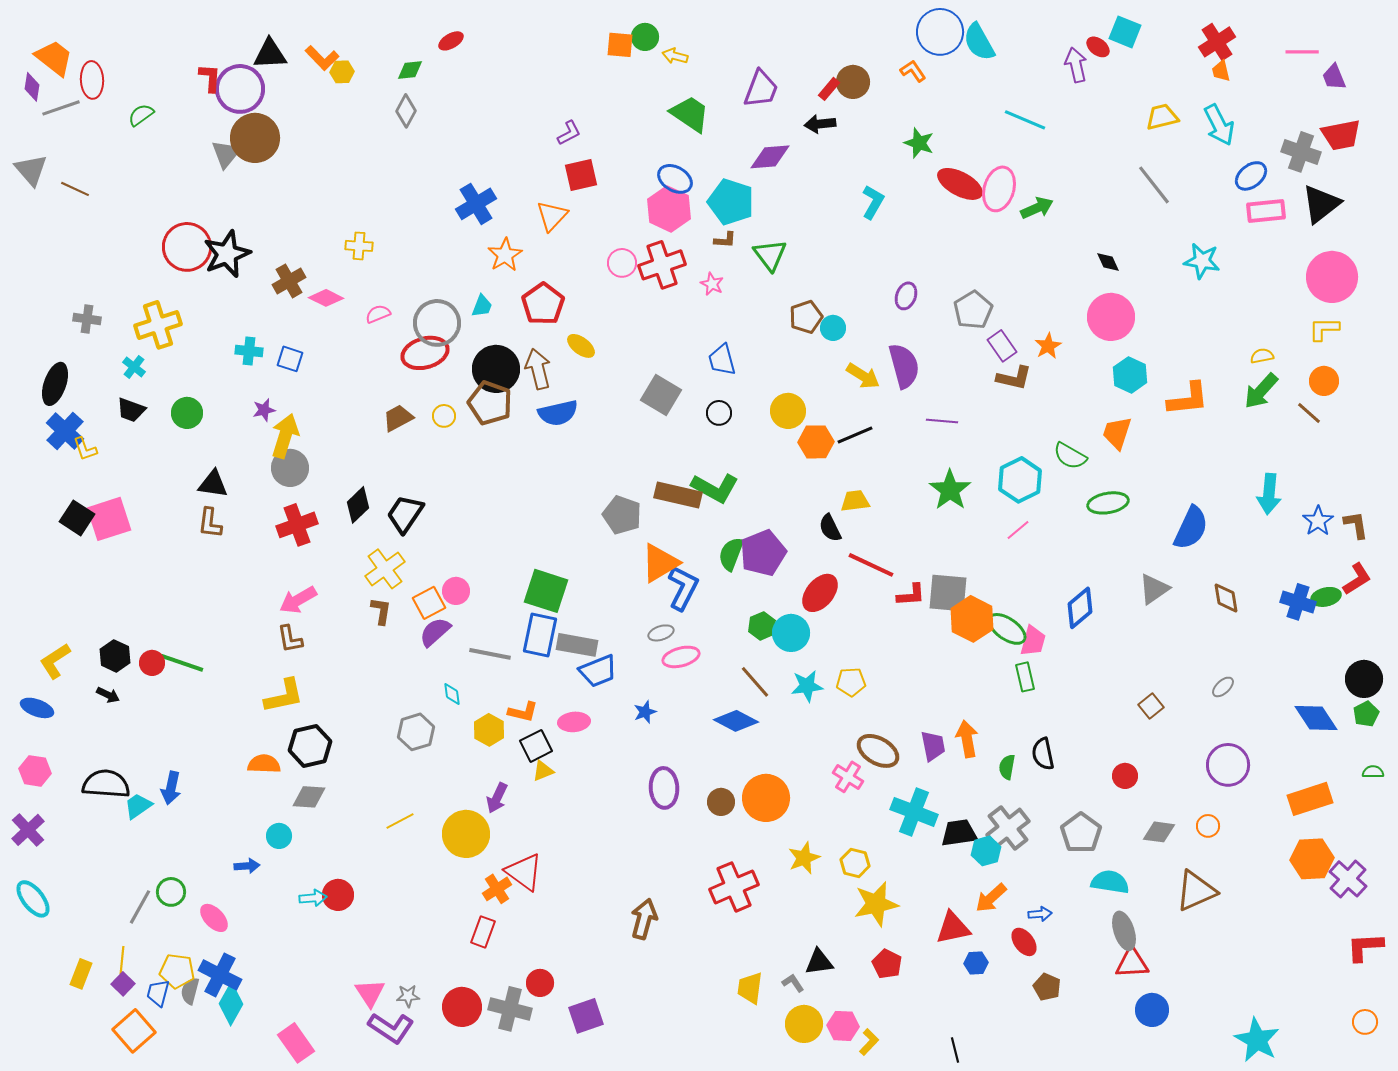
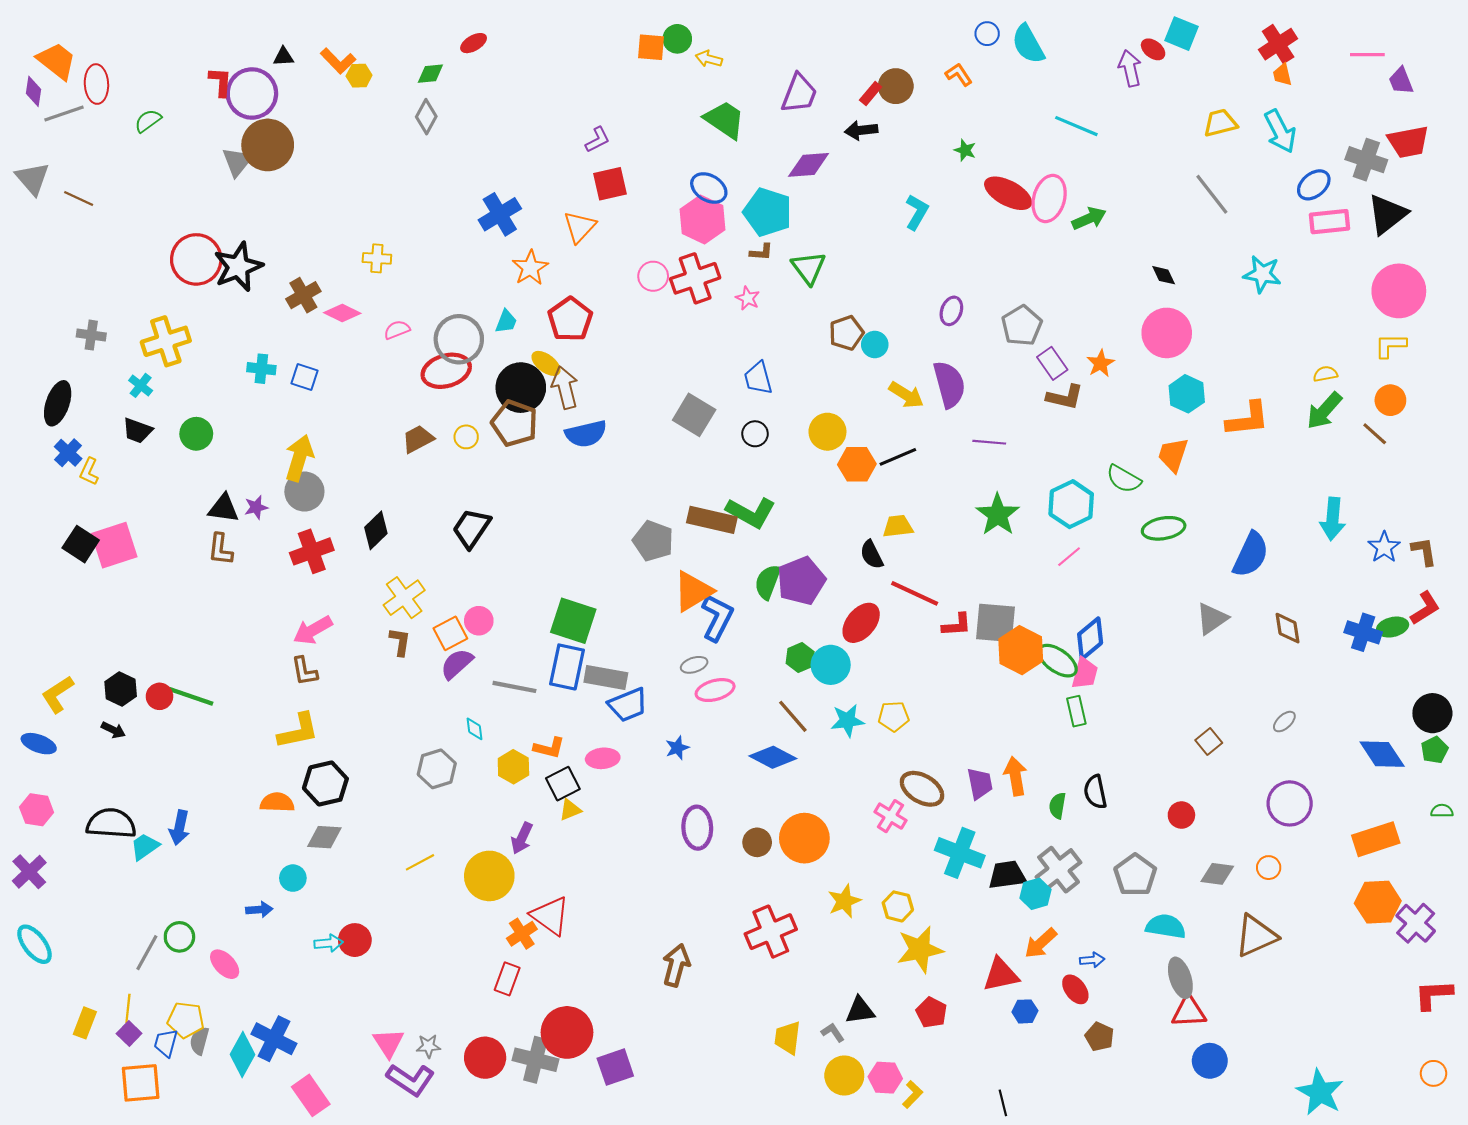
blue circle: (940, 32) -> (987, 34), size x0.5
black triangle: (270, 54) -> (283, 57), size x0.6
green star: (919, 143) -> (965, 150), size x0.7
yellow ellipse: (581, 346) -> (546, 363), moved
purple star: (264, 410) -> (256, 507), moved
blue cross: (65, 431) -> (68, 453), size x0.7
yellow L-shape: (85, 449) -> (89, 472), turned 44
black trapezoid: (405, 514) -> (471, 528), moved
blue diamond: (1080, 608) -> (1090, 639), moved
blue cross: (220, 975) -> (274, 1039), moved
red circle: (540, 983) -> (567, 1032), size x1.8
orange square: (134, 1031) -> (141, 1083), turned 36

